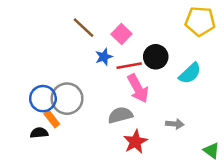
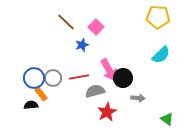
black circle: (156, 57) -> (123, 78), moved
red line: (129, 66) -> (79, 77), moved
cyan semicircle: (190, 73) -> (161, 55), moved
gray circle: (67, 99) -> (53, 78), size x0.7

